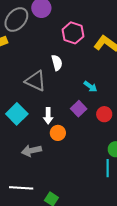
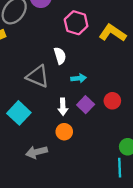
cyan arrow: (90, 86) -> (79, 78), moved, turned -40
red circle: (104, 114) -> (112, 101), moved
white arrow: (48, 116) -> (63, 107), moved

